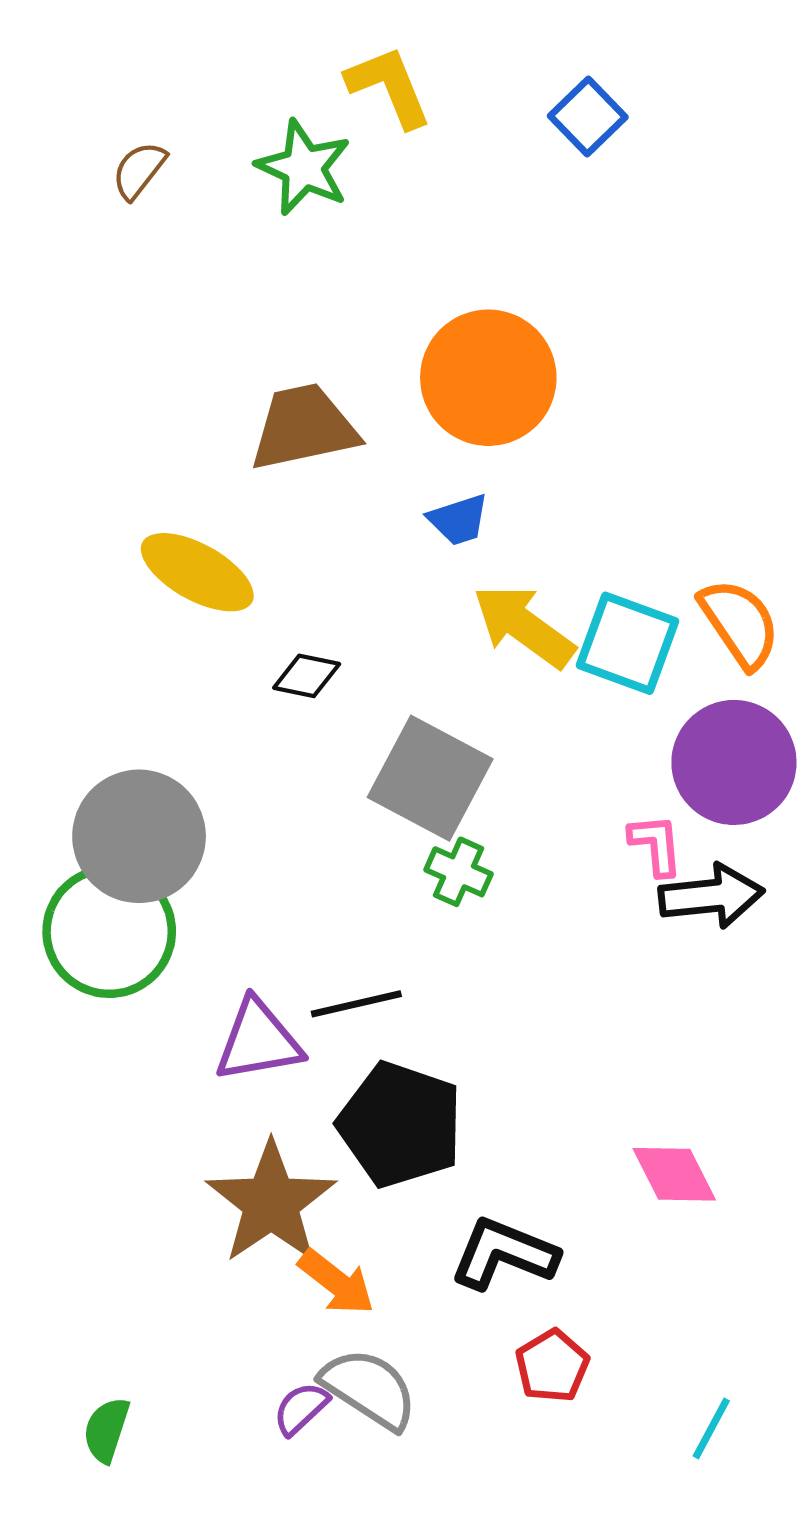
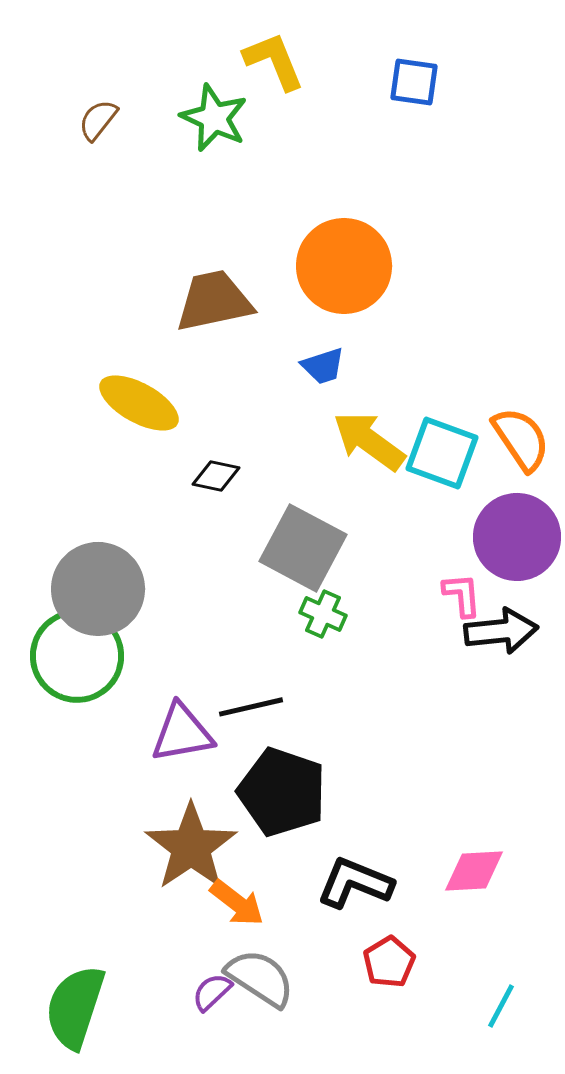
blue square: (588, 116) -> (414, 82), turned -38
pink diamond: (674, 1174) -> (474, 871), moved, turned -66
green semicircle: (106, 1430) -> (75, 1007), size x1.8

